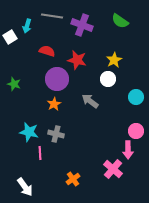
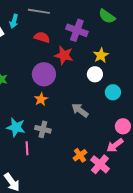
purple cross: (82, 25) -> (77, 30), moved
red semicircle: (47, 51) -> (42, 37), moved
cyan circle: (136, 97) -> (113, 92), moved
gray arrow: (90, 101) -> (80, 110), moved
pink arrow: (128, 150) -> (115, 145), turned 54
orange cross: (73, 179) -> (80, 155), moved

